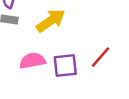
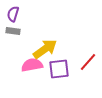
yellow arrow: (51, 21) -> (45, 49), moved

